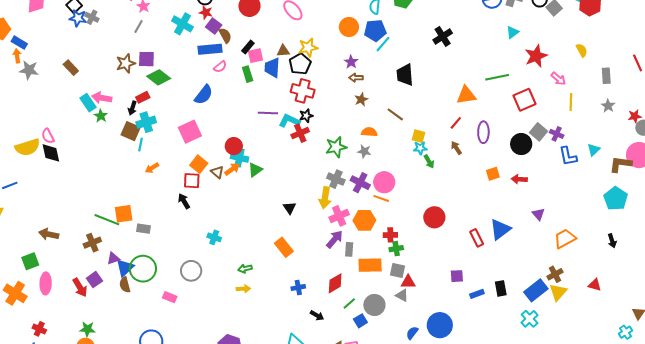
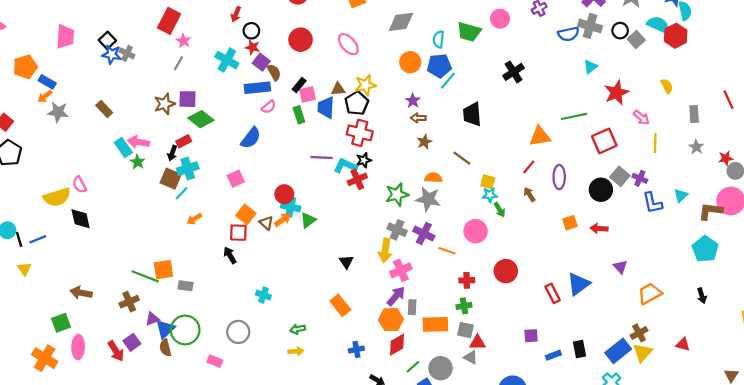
orange arrow: (17, 56) -> (45, 96), turned -120
pink square: (190, 132) -> (236, 179), size x0.7
cyan line: (141, 145) -> (182, 193), turned 32
gray star: (364, 151) -> (428, 199), size x1.6
black diamond: (51, 153) -> (81, 219), moved
pink circle: (384, 182) -> (476, 231), moved
orange hexagon: (364, 220) -> (391, 320), moved
red cross: (390, 235) -> (467, 280), moved

